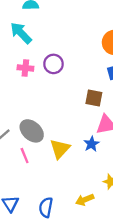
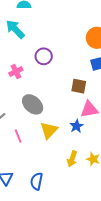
pink cross: (25, 68) -> (16, 71), moved, turned -32
gray ellipse: (32, 131) -> (33, 104), moved
yellow arrow: (85, 200) -> (72, 159), moved, turned -49

